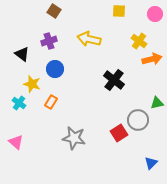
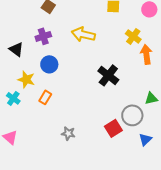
orange arrow: (152, 59) -> (146, 54), turned -84
gray star: (74, 138) -> (68, 133), size x0.6
blue triangle: (151, 163) -> (145, 139), moved

